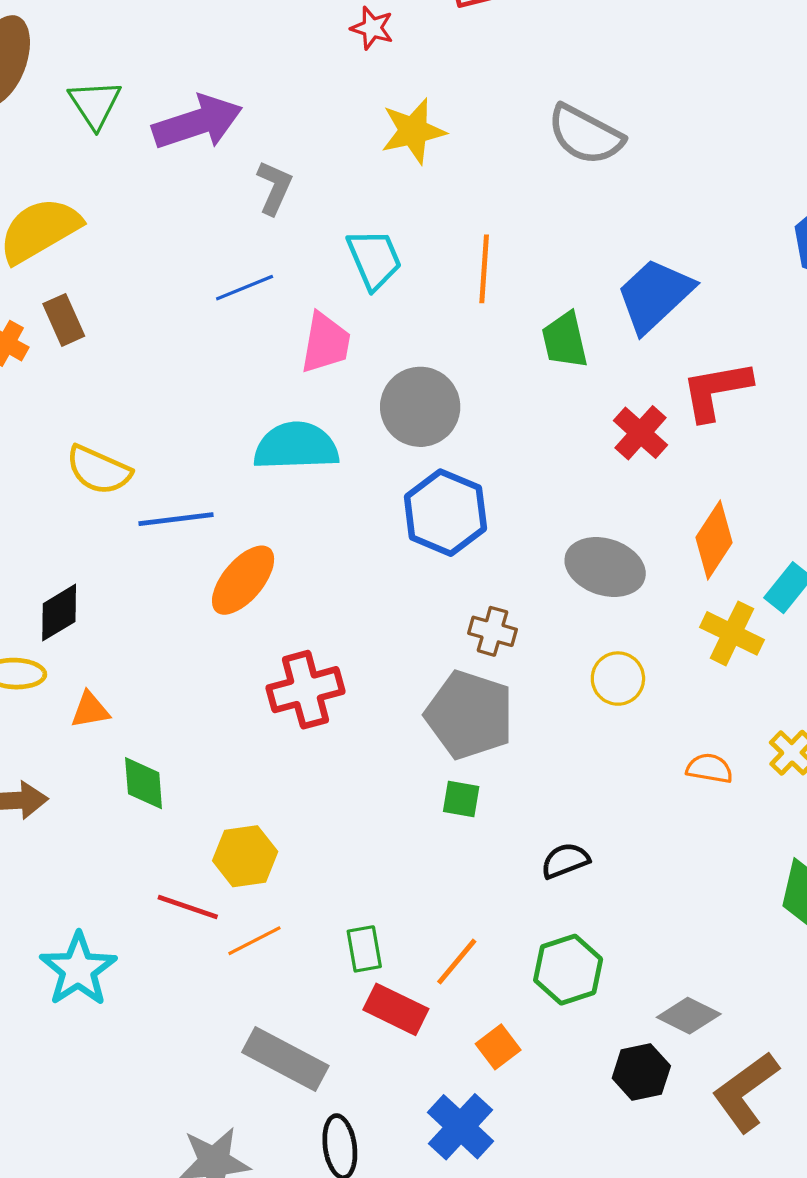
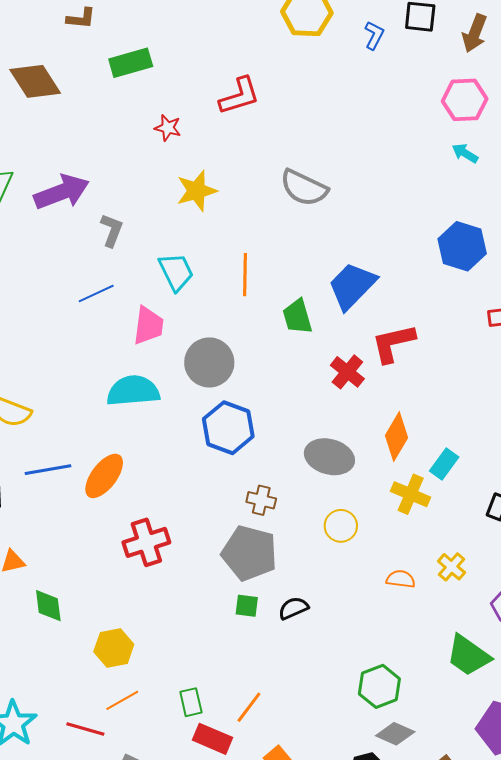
blue line: (176, 519) -> (48, 470), moved
black semicircle: (565, 861) -> (293, 608), moved
red line: (188, 907) -> (85, 729), moved
green hexagon: (568, 970) -> (379, 686), moved

